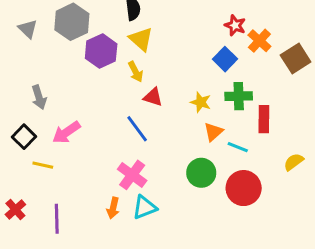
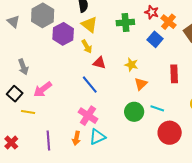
blue square: (225, 59) -> (155, 39), moved
green cross: (239, 96) -> (125, 23), moved
cyan line: (238, 147) -> (157, 108), moved
red circle: (244, 188) -> (170, 133), moved
purple line: (57, 219) -> (48, 141), moved

